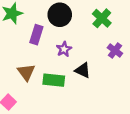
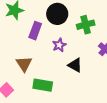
green cross: (102, 18) -> (86, 25), moved, turned 30
green rectangle: (54, 80) -> (43, 85), moved

